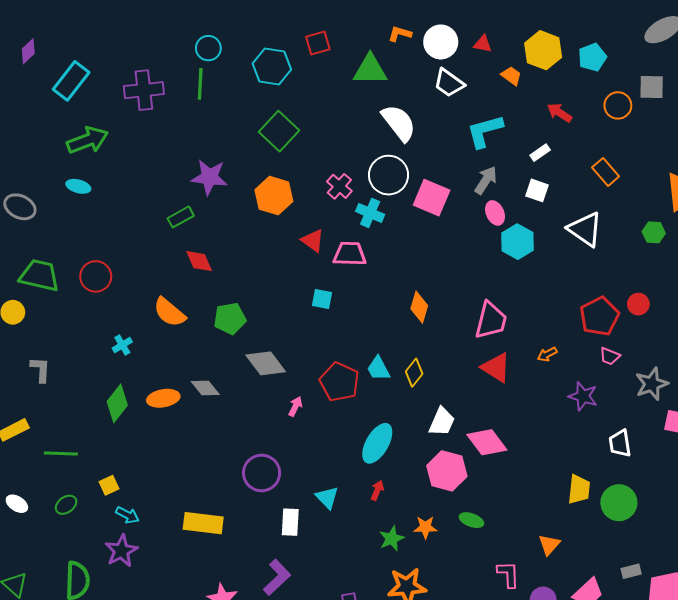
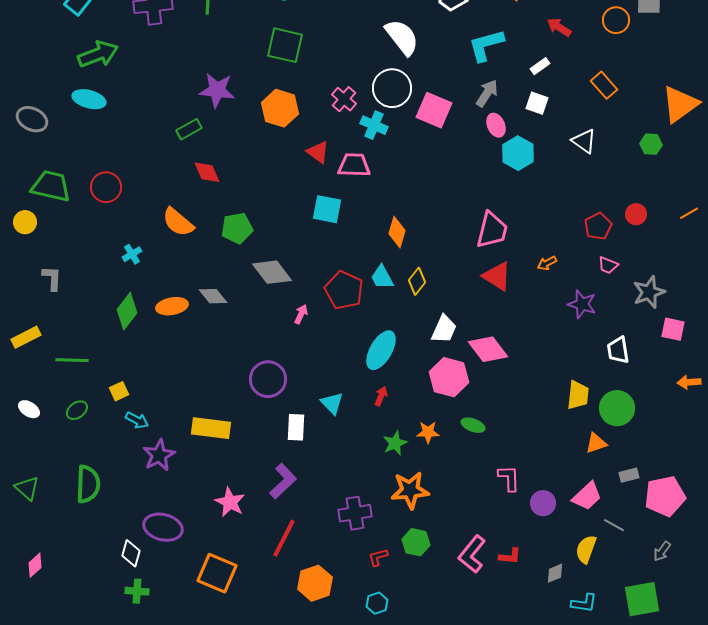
green square: (279, 131) -> (285, 45), turned -30
cyan ellipse: (78, 186) -> (89, 99), size x1.4
white triangle: (585, 229) -> (584, 141), size x0.7
cyan square: (322, 299) -> (327, 209), size x1.4
orange diamond: (419, 307) -> (397, 232), moved
red pentagon: (599, 316) -> (598, 226), size x0.7
orange triangle: (549, 545) -> (596, 443), moved, turned 30
purple star: (121, 551) -> (159, 455), moved

